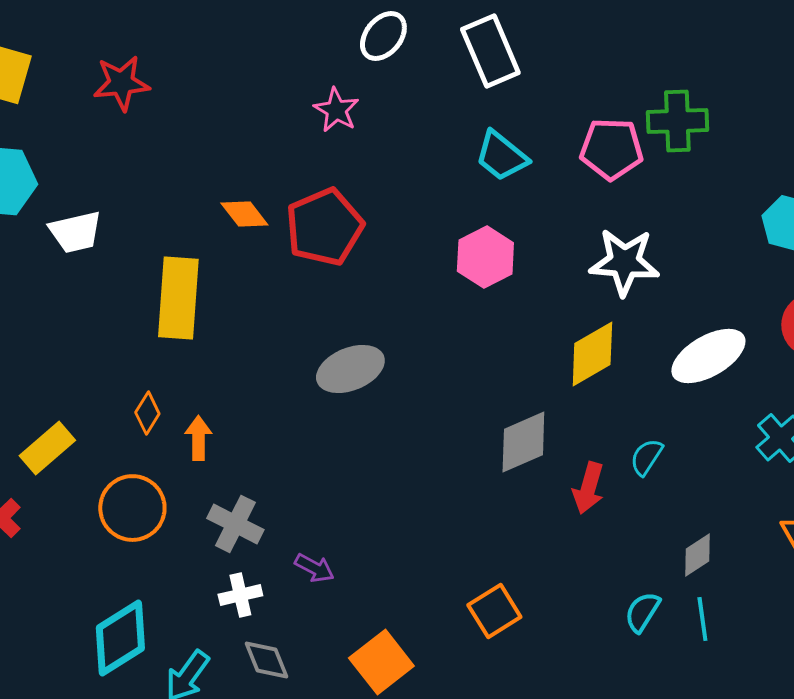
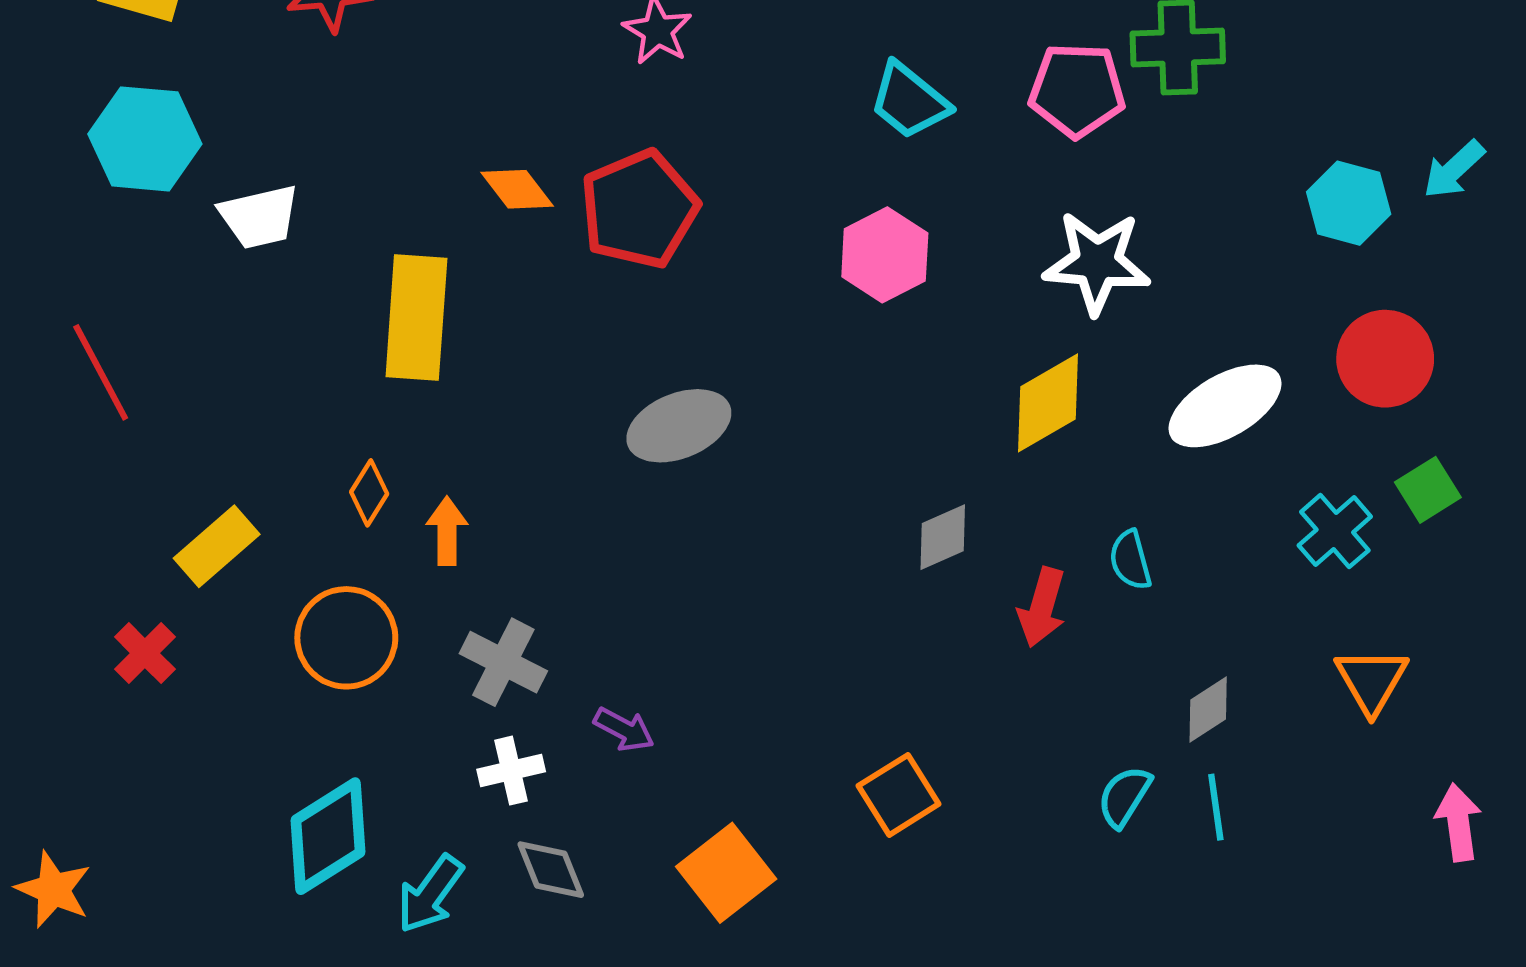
gray diamond: (523, 442) -> (943, 537), size x0.7
cyan semicircle: (646, 457) -> (1130, 560), turned -48

